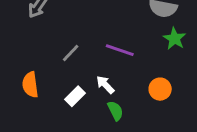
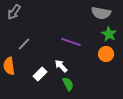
gray line: (71, 53) -> (24, 44), moved
orange circle: (160, 89) -> (106, 54), moved

